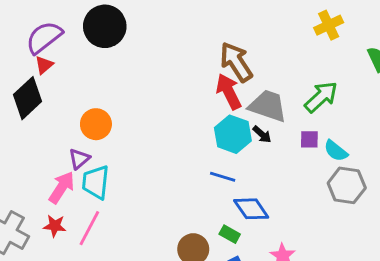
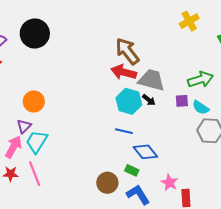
red arrow: (229, 92) -> (124, 72), turned -45
green arrow: (321, 97) -> (200, 79), moved, turned 30
cyan trapezoid: (96, 182) -> (37, 142), turned 30
pink line: (89, 228) -> (35, 174), turned -45

